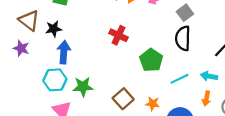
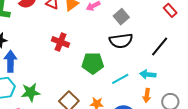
black semicircle: (183, 38) -> (121, 41), turned -95
green pentagon: (151, 60) -> (93, 63), turned -30

